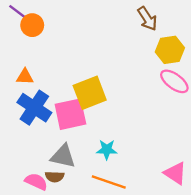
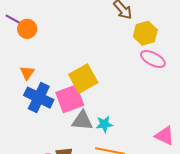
orange triangle: (25, 77) -> (27, 73), turned -49
gray triangle: (63, 156) -> (82, 121), moved

